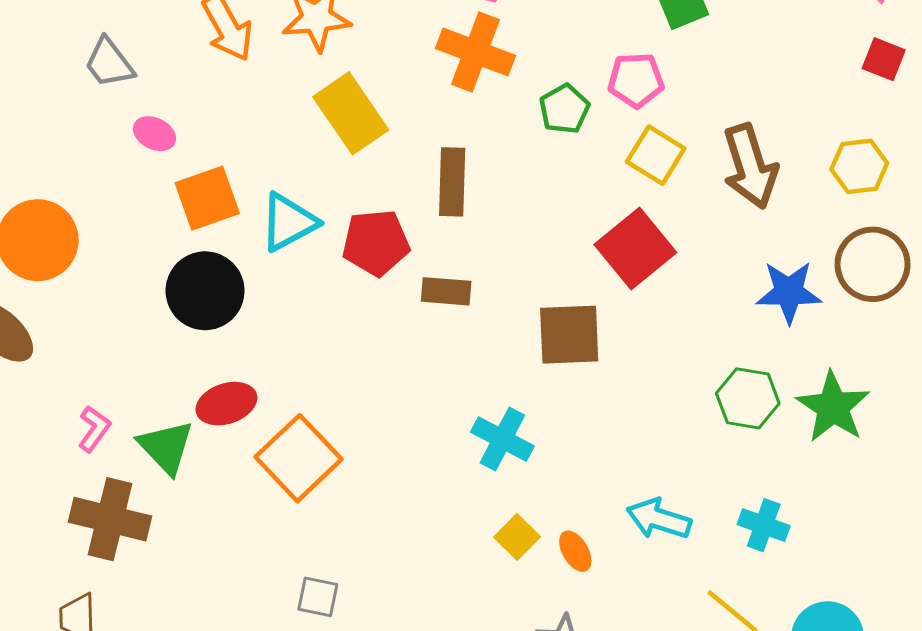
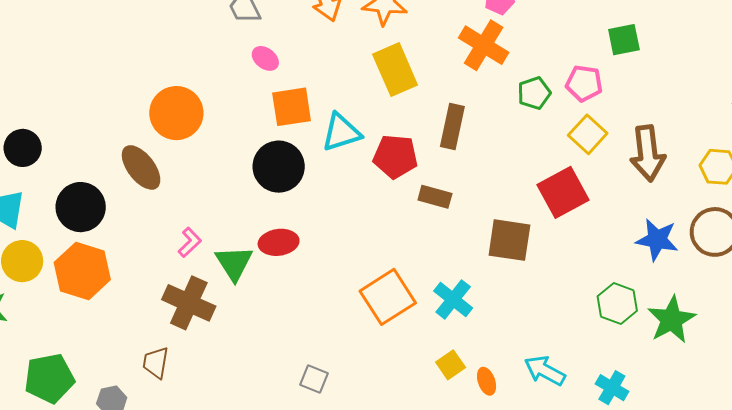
orange square: (298, 458) -> (388, 297), moved

